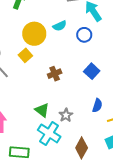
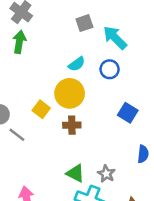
yellow circle: (34, 34) -> (70, 93), moved
brown cross: (55, 74) -> (72, 125), moved, turned 32

